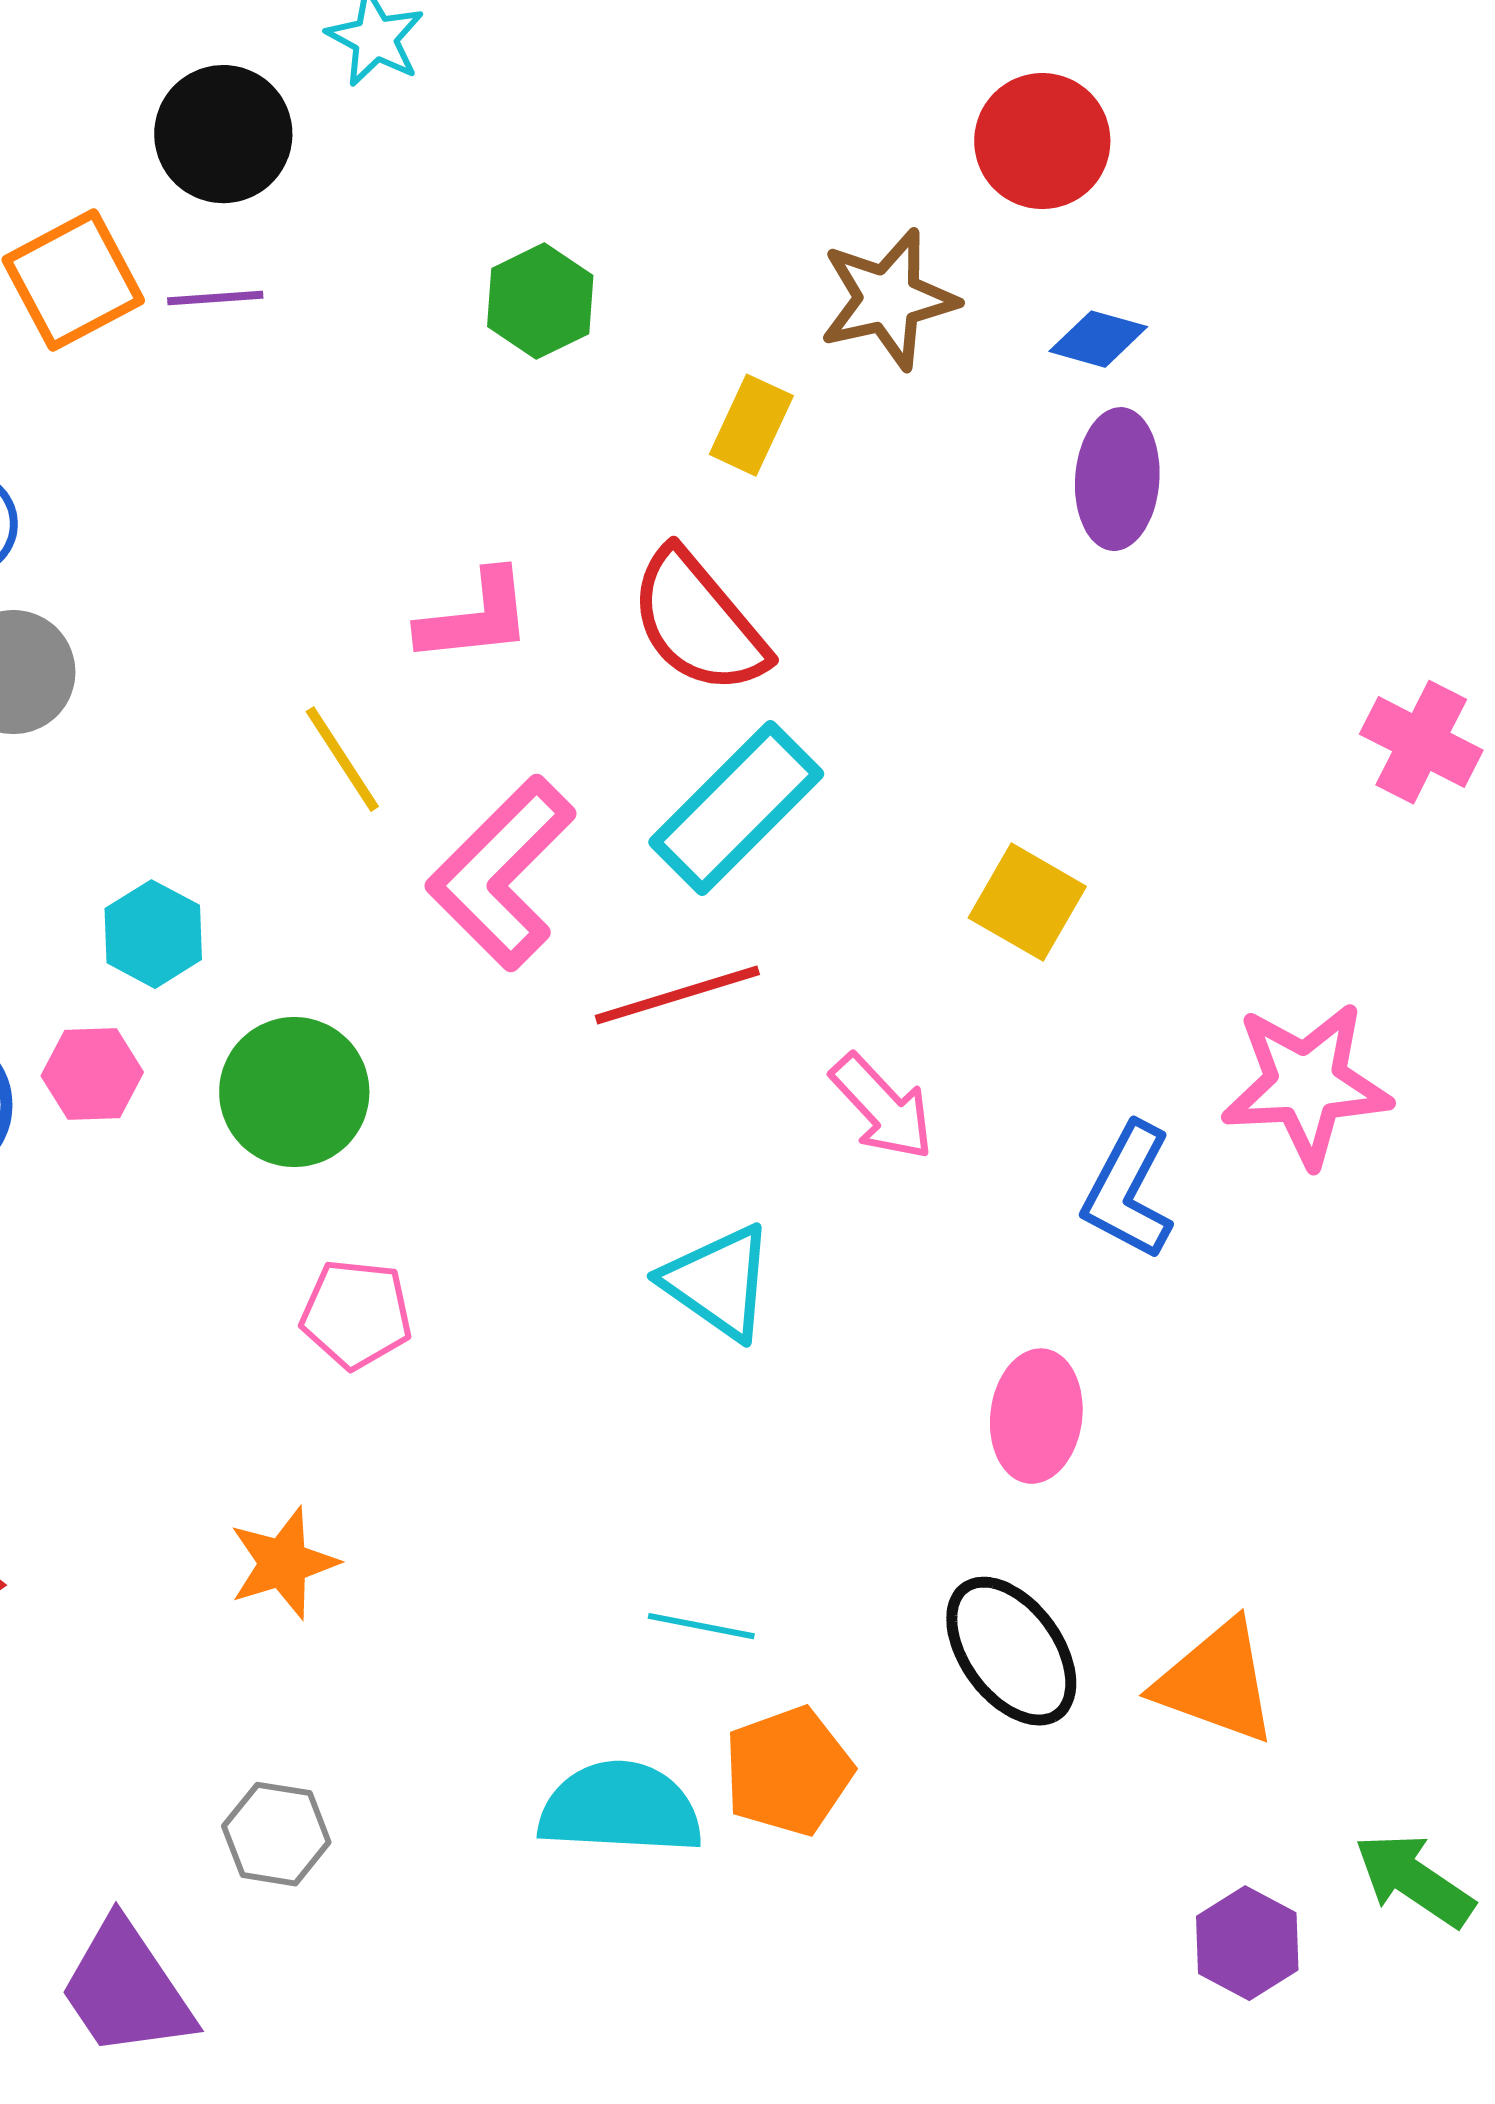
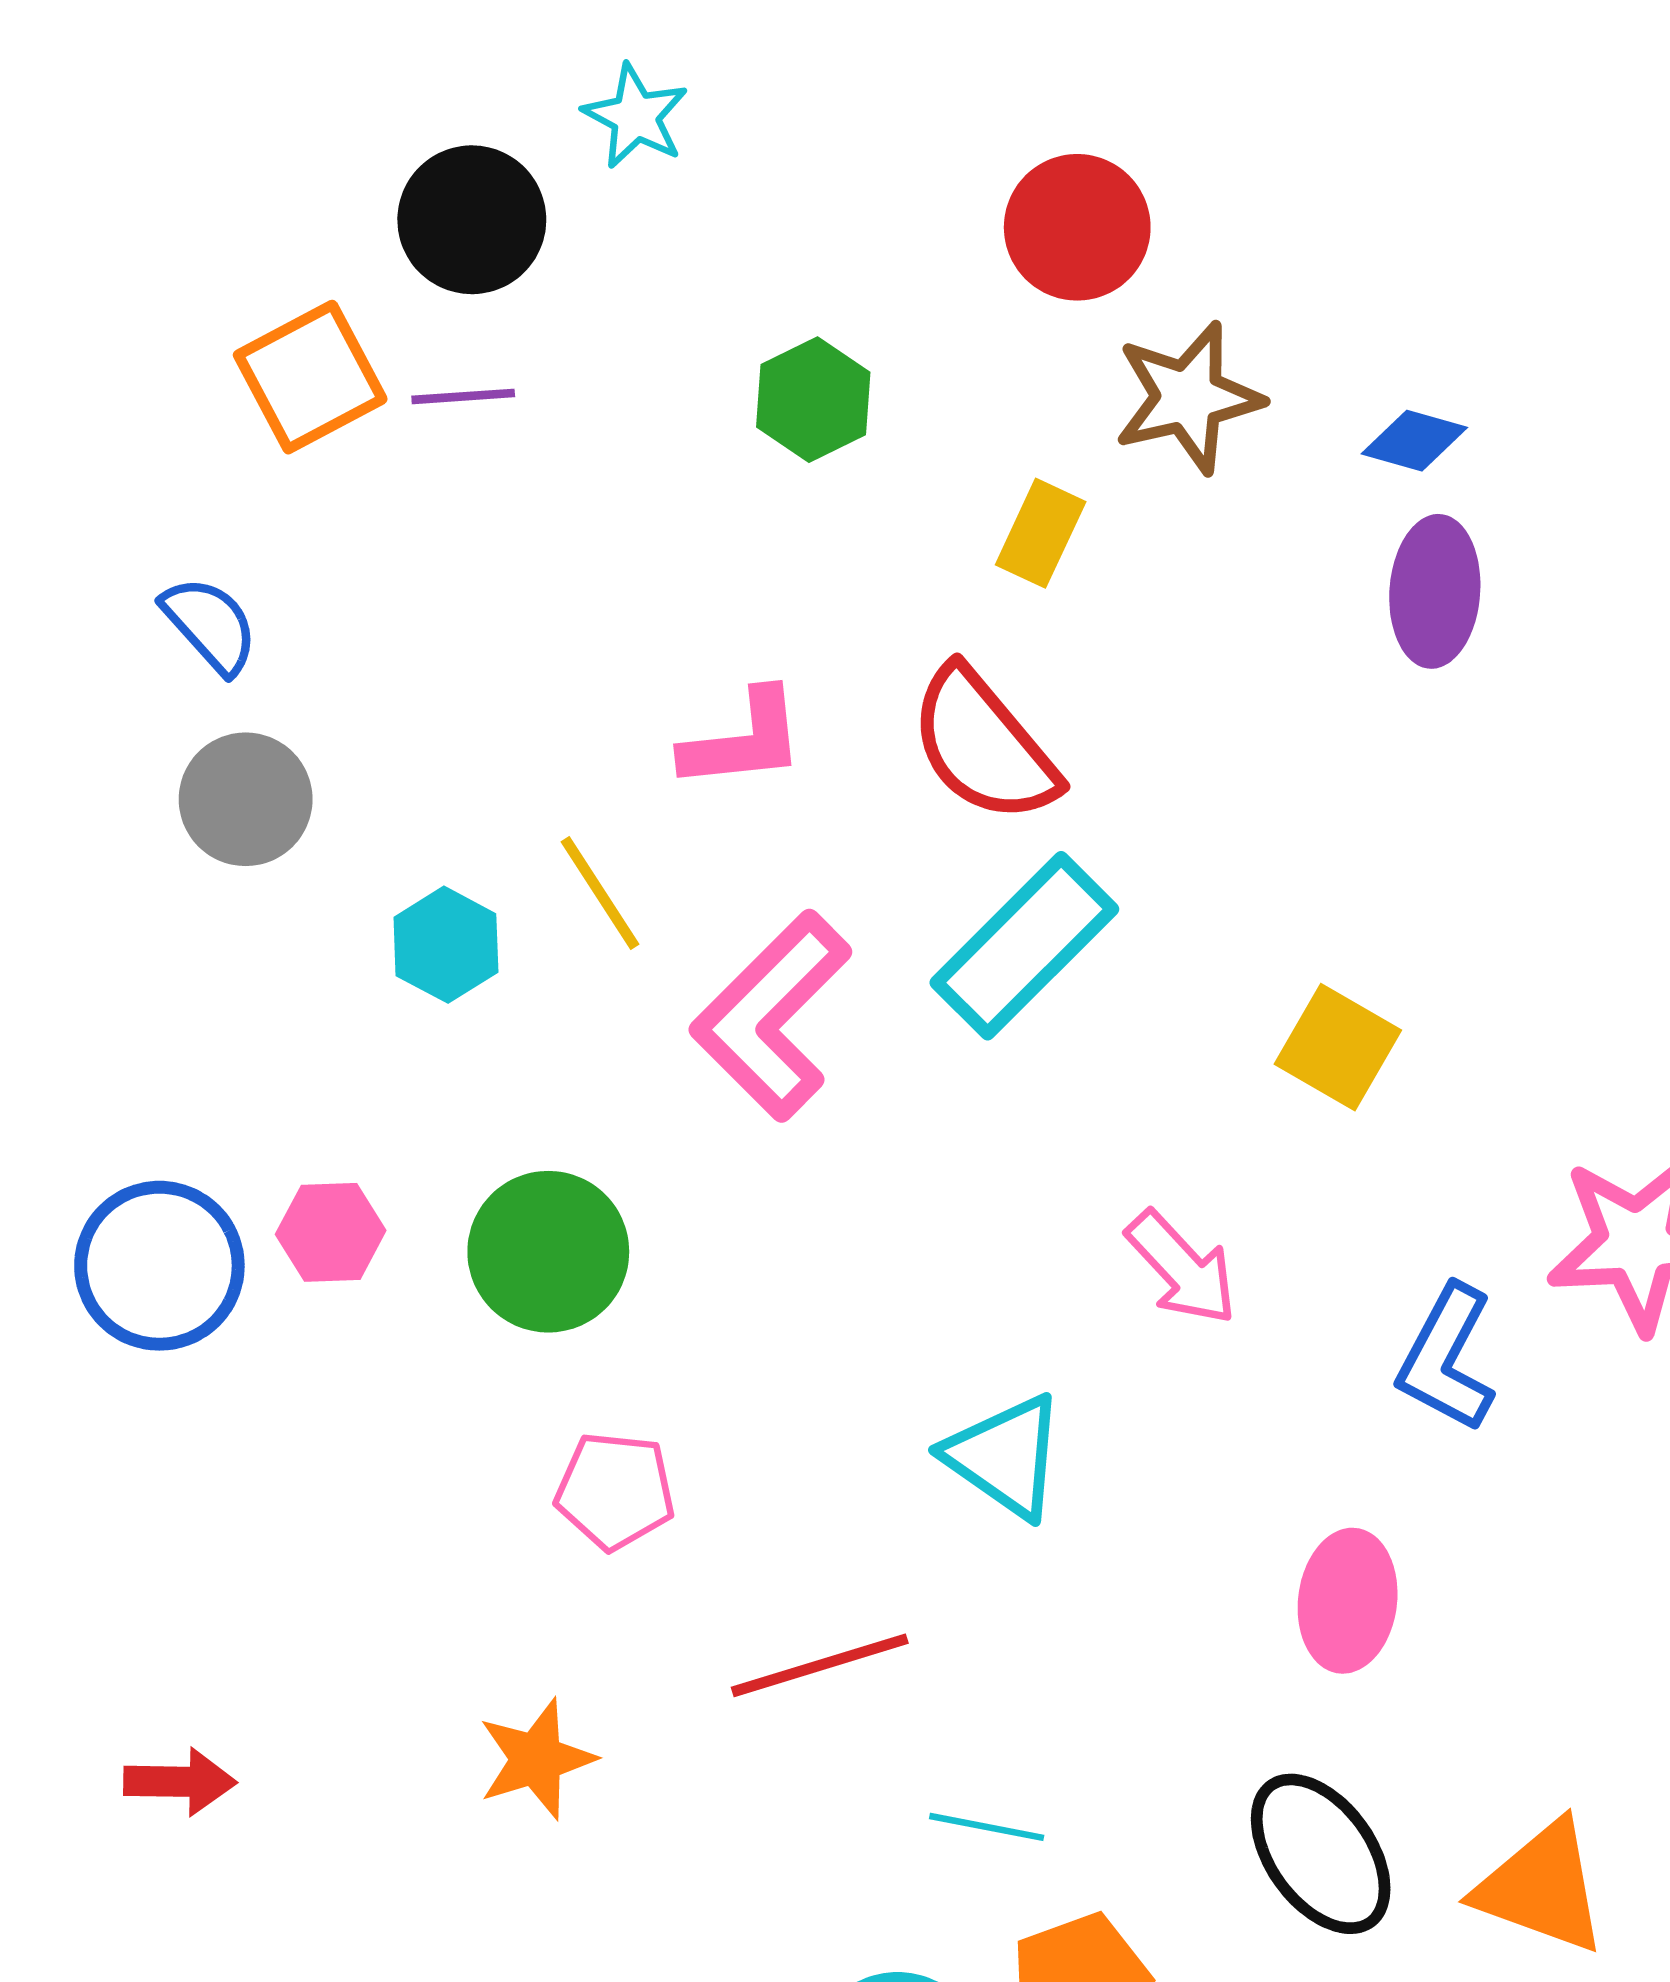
red circle: (1042, 141) -> (1077, 227), moved
cyan hexagon: (153, 934) -> (446, 945), moved
red line: (677, 995) -> (820, 1665), moved

